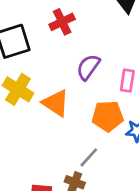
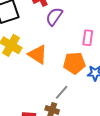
purple semicircle: (88, 67) -> (54, 17), moved

